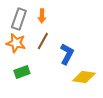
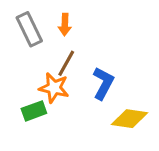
gray rectangle: (19, 19) -> (29, 29), turned -45
orange star: (16, 43) -> (54, 88), moved

